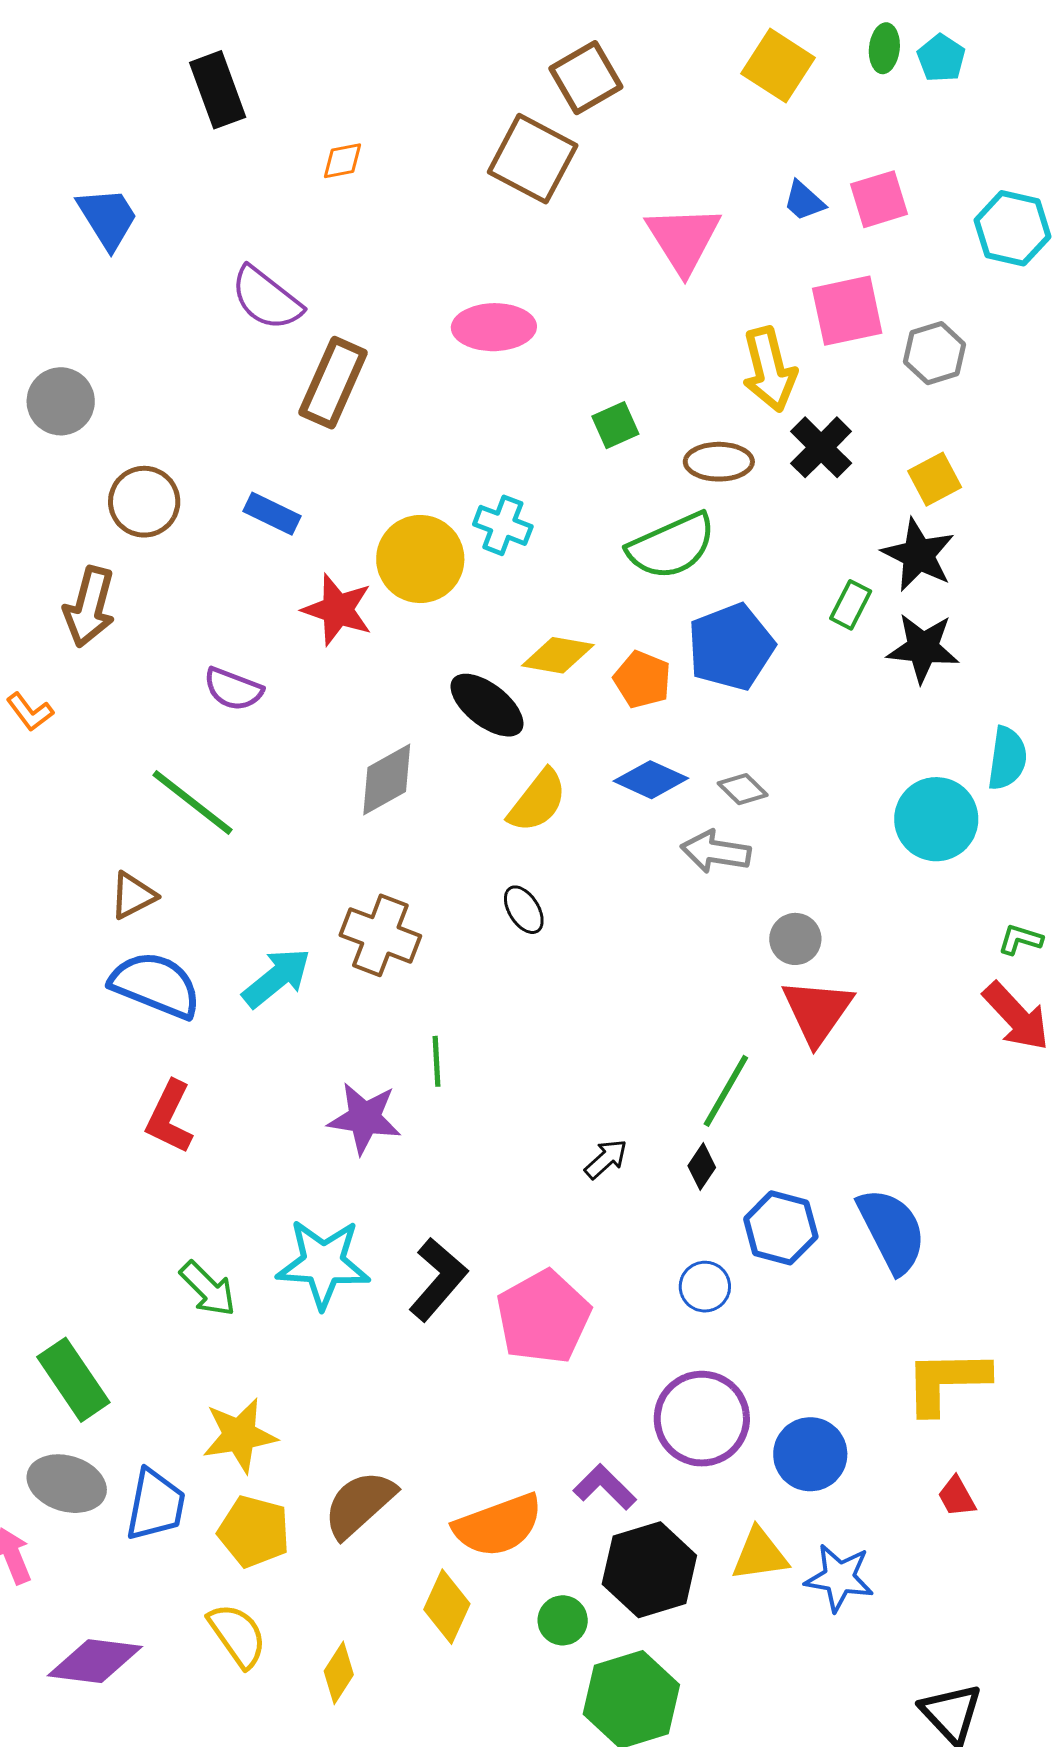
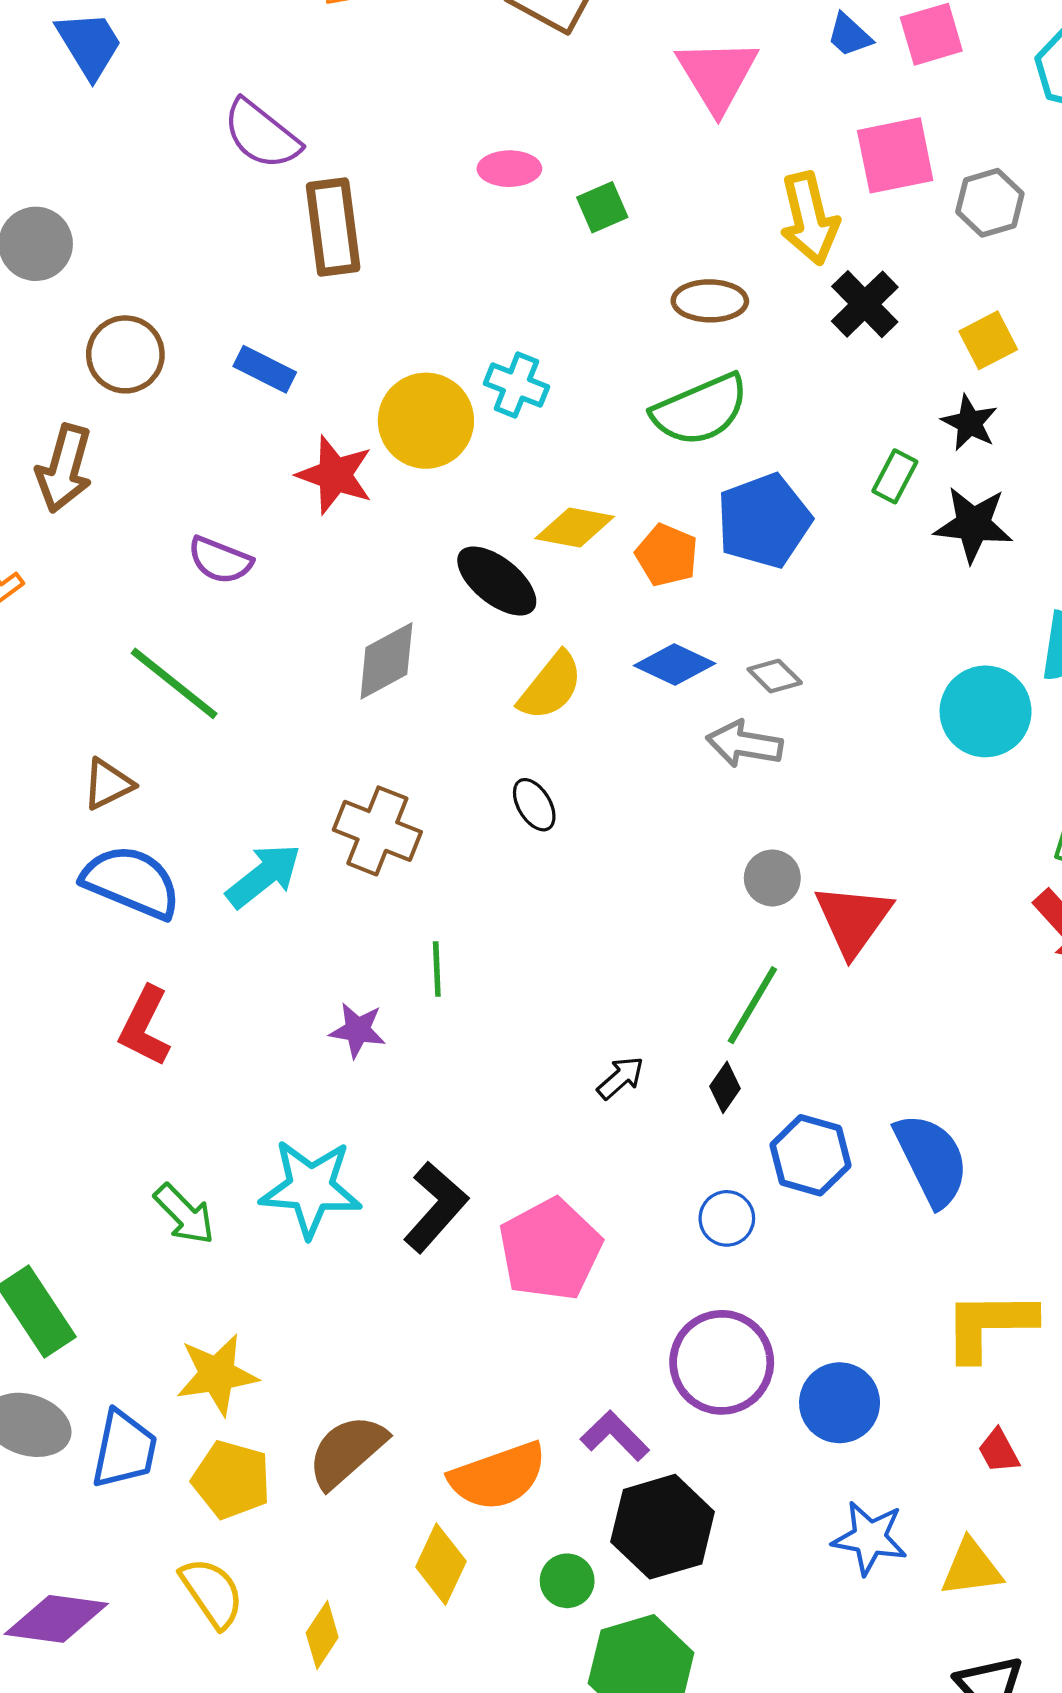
pink ellipse: (494, 327) -> (509, 169), size x0.7
brown rectangle: (333, 383) -> (333, 227), turned -32
green square: (615, 425) -> (602, 207), moved
brown ellipse: (719, 462) -> (710, 301), moved
black star: (918, 555) -> (970, 423), size x0.7
gray circle: (795, 939) -> (772, 878), moved
purple star: (364, 1118) -> (358, 1030), size x0.7
yellow triangle: (760, 1554) -> (971, 1568), moved

